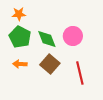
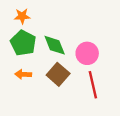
pink circle: (73, 36) -> (87, 53), moved

